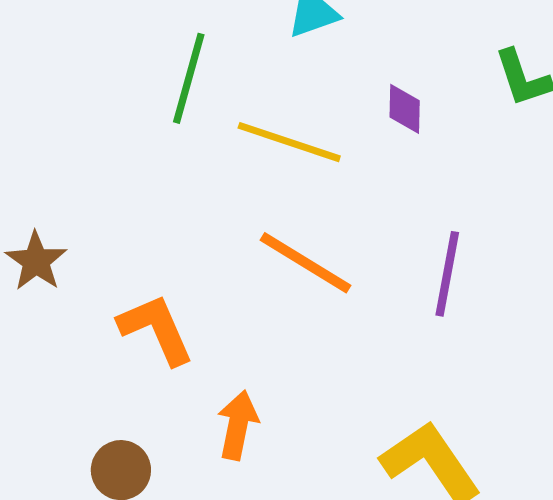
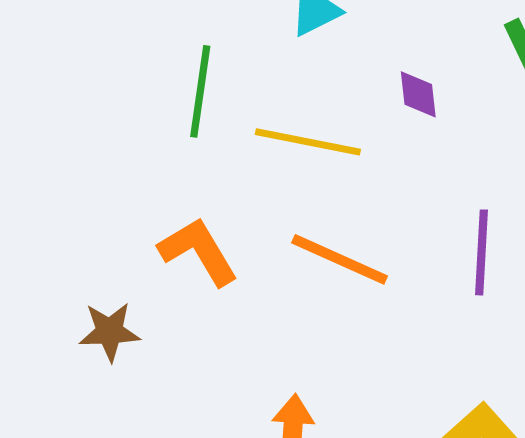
brown star: (36, 261) -> (110, 332), moved, turned -30
orange L-shape: (156, 329) -> (198, 251), moved

